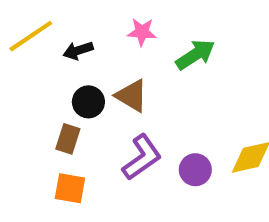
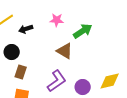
brown triangle: (132, 96) -> (65, 51), moved
black circle: (88, 102) -> (12, 52), moved

